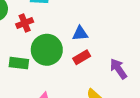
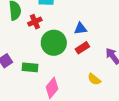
green rectangle: (19, 63) -> (30, 67), moved

